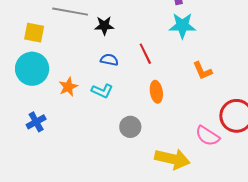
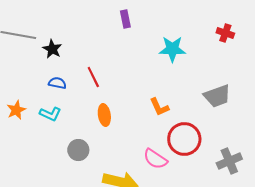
black star: (104, 26) -> (52, 49), turned 30
cyan star: (182, 26) -> (172, 49), moved
orange L-shape: (202, 71) -> (159, 107), moved

